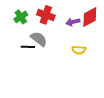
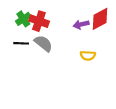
red cross: (46, 15) -> (39, 21), moved
black line: (28, 47) -> (21, 43), moved

